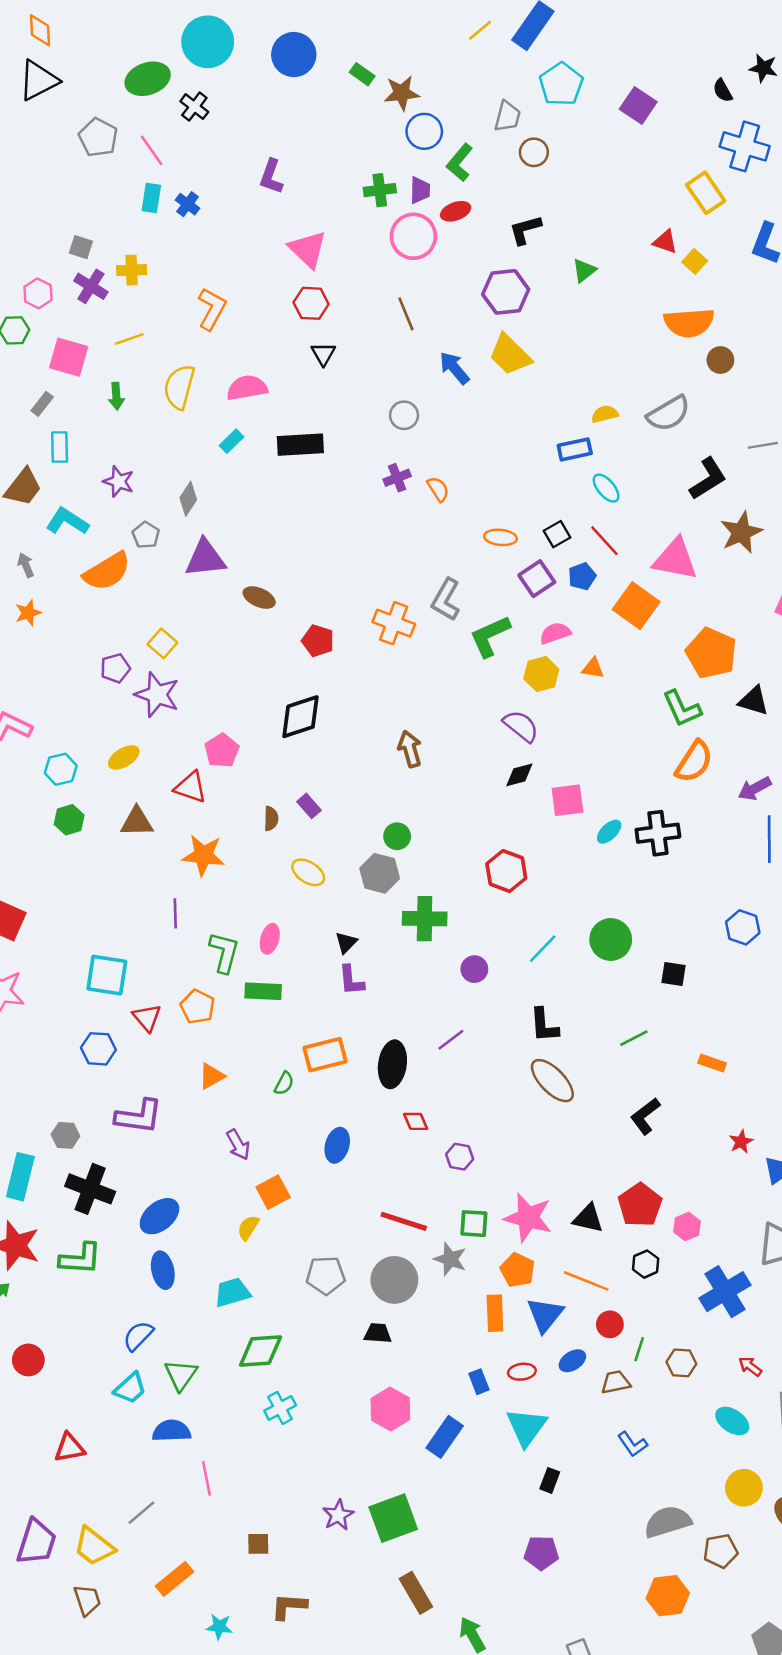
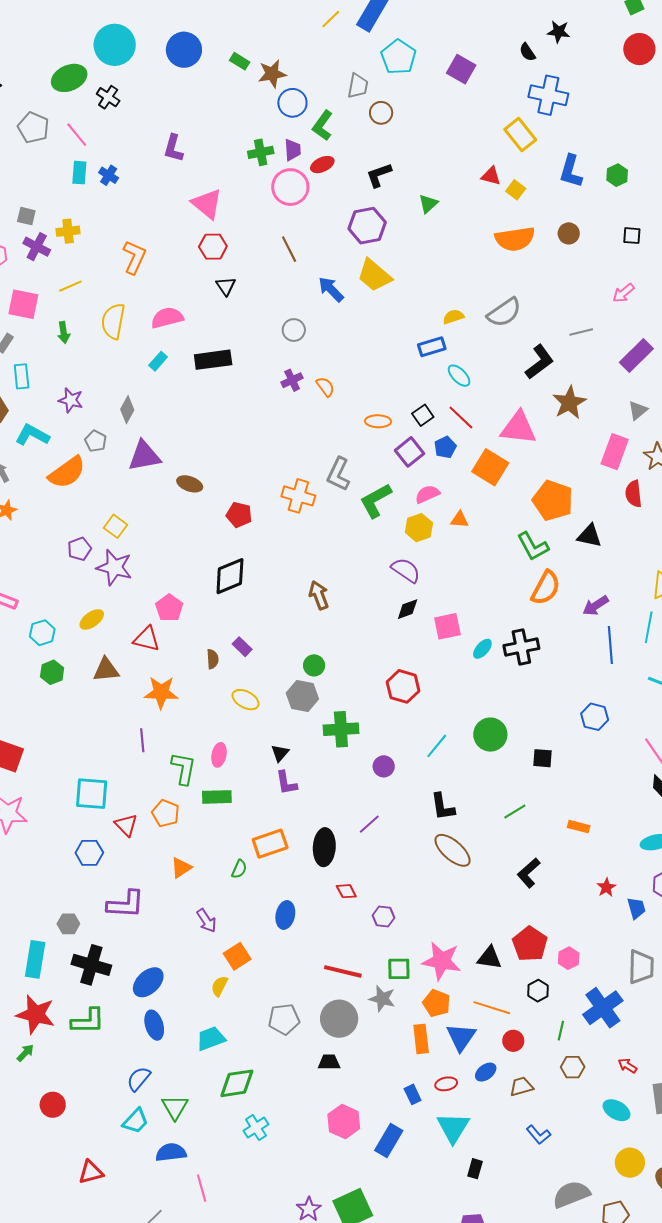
brown circle: (720, 360) -> (569, 233), moved
green line: (639, 1349) -> (561, 1031), moved

